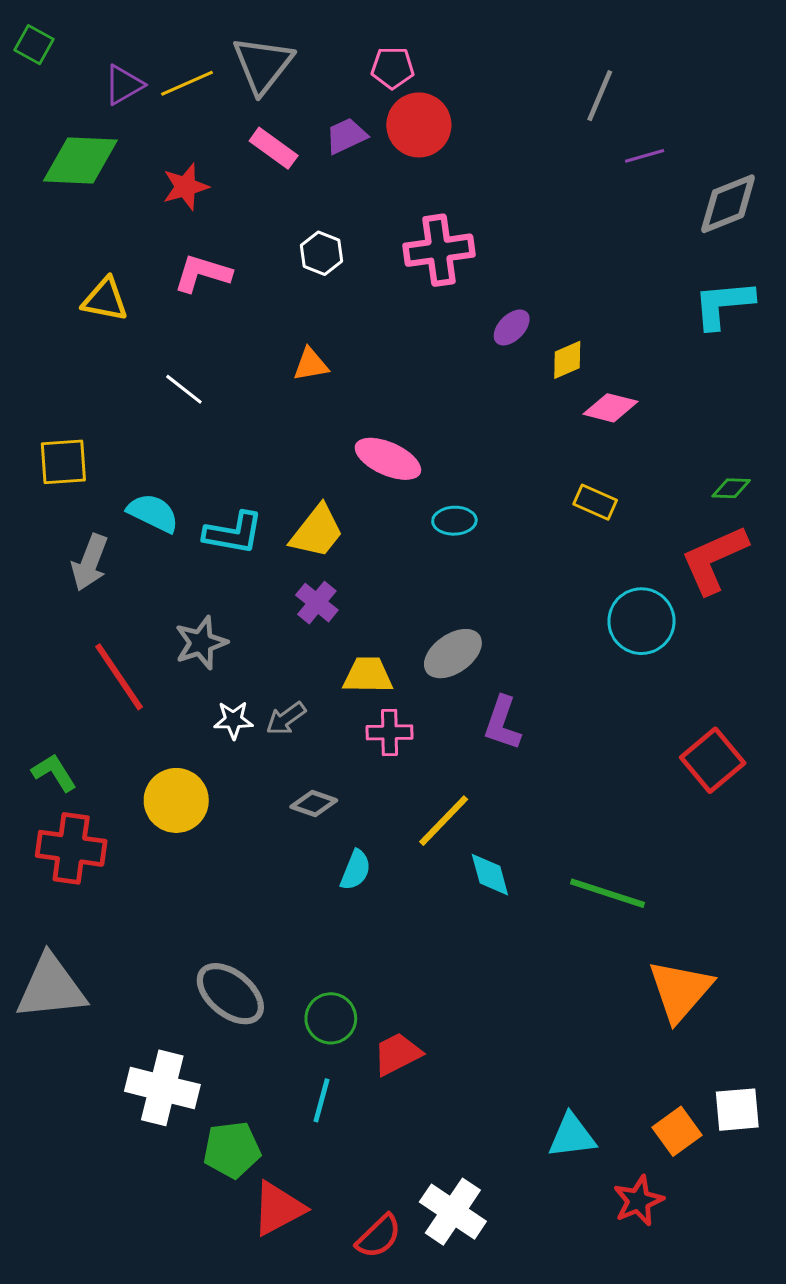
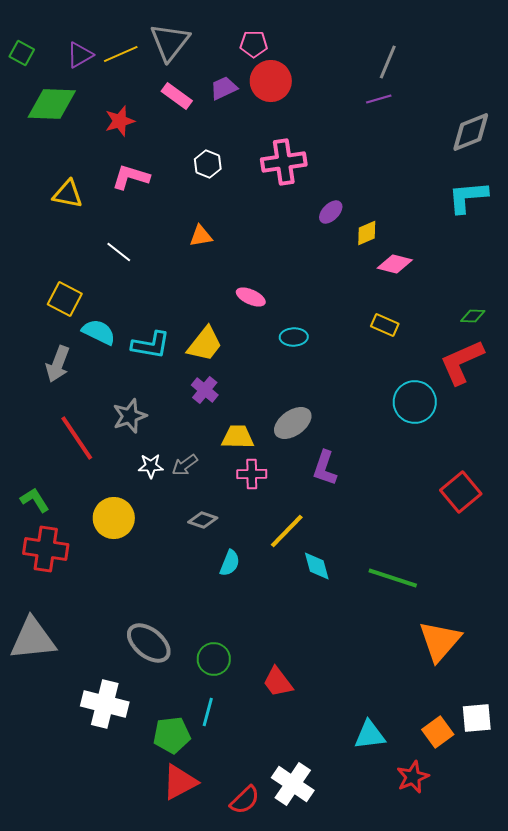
green square: (34, 45) -> (22, 53), moved
purple line: (645, 156) -> (379, 99), moved
pink ellipse: (388, 459) -> (251, 297), size x0.7
yellow square: (63, 462) -> (65, 299), moved, turned 32
red trapezoid: (397, 1054) -> (278, 682), moved, turned -100
green pentagon: (232, 1150) -> (172, 735), moved

